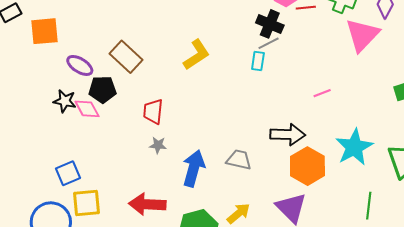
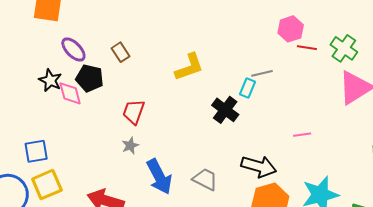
black cross: (270, 24) -> (225, 110), moved
brown rectangle: (126, 57) -> (120, 52), size x0.6
gray star: (158, 145) -> (130, 146), turned 30
blue arrow: (194, 168) -> (159, 177), turned 123
yellow square: (86, 203) -> (47, 185), turned -32

